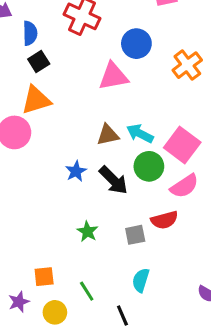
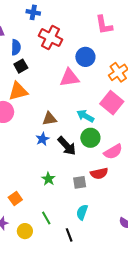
brown triangle: (108, 135) -> (49, 119), moved
pink square: (182, 145) -> (112, 103), moved
orange square: (44, 277) -> (15, 198), moved, turned -32

